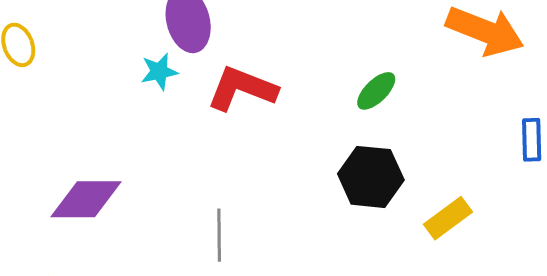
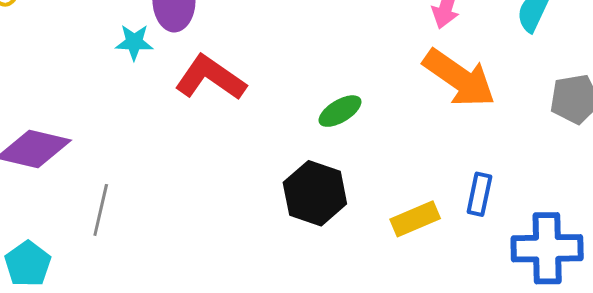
yellow rectangle: (448, 218) -> (415, 219), moved
gray line: (219, 235) -> (101, 210), moved

